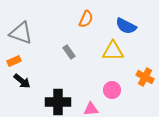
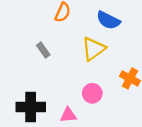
yellow triangle: (113, 51) -> (93, 49), turned -35

